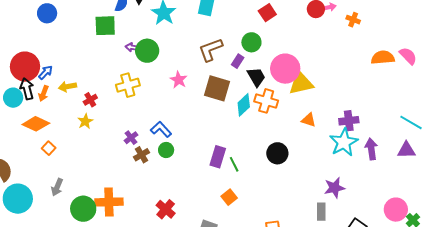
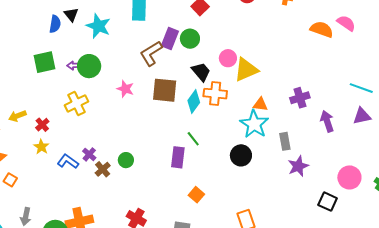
green square: (105, 26) -> (45, 62), moved
orange semicircle: (383, 57) -> (322, 29), turned 35
purple rectangle: (238, 61) -> (170, 38), moved, size x1.5
pink circle: (285, 69) -> (228, 58), size x0.6
blue L-shape: (161, 129) -> (68, 161), moved
cyan star: (344, 142) -> (254, 124), moved
black circle: (277, 153) -> (241, 155), moved
green line: (234, 164) -> (193, 139), moved
pink circle: (396, 210) -> (349, 177), moved
gray rectangle: (321, 212) -> (285, 141), moved

